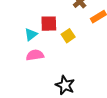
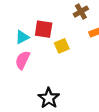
pink semicircle: (35, 55) -> (23, 60), turned -66

